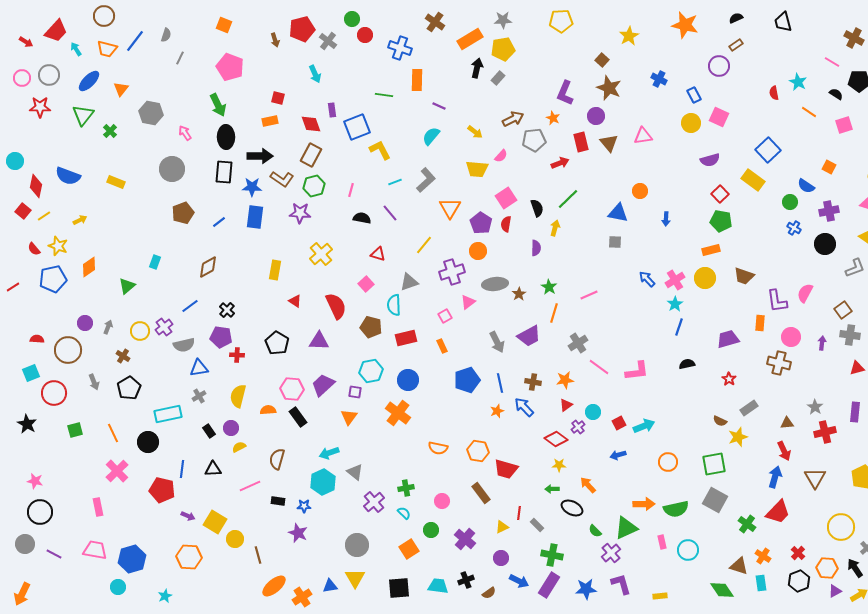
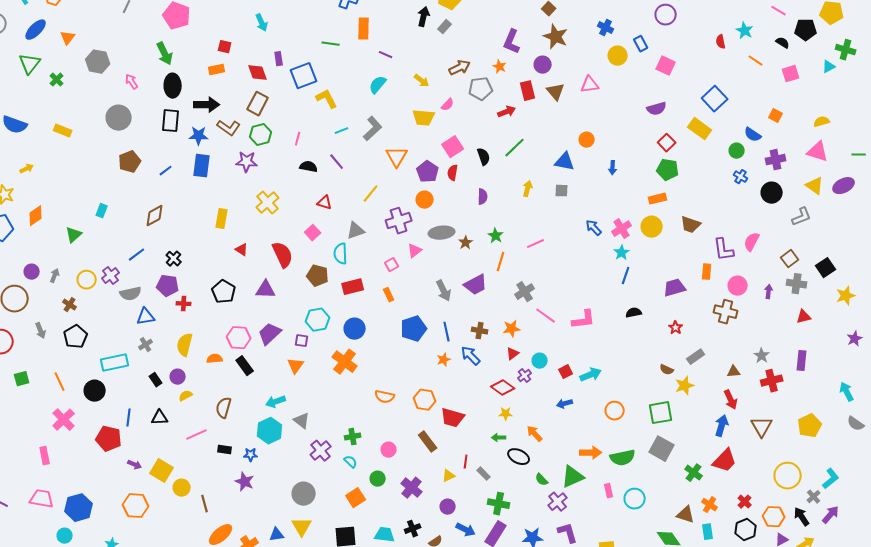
yellow circle: (691, 123) -> (618, 56), moved
yellow arrow: (555, 228) -> (528, 189), moved

